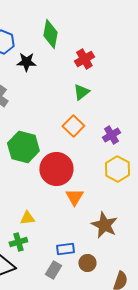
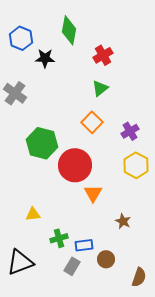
yellow triangle: (27, 218) -> (33, 214), moved
brown star: (104, 225) -> (123, 221), size x0.6
green cross: (18, 242) -> (59, 238), moved

